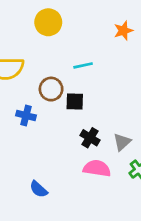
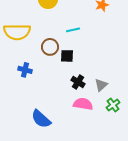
blue cross: (26, 115) -> (25, 70), moved
blue semicircle: (39, 189) -> (41, 119), size x1.5

